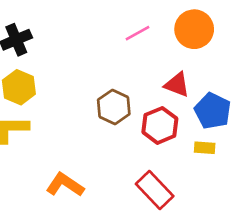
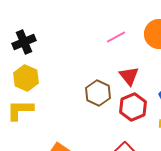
red triangle: (177, 85) -> (129, 76), moved, turned 30

